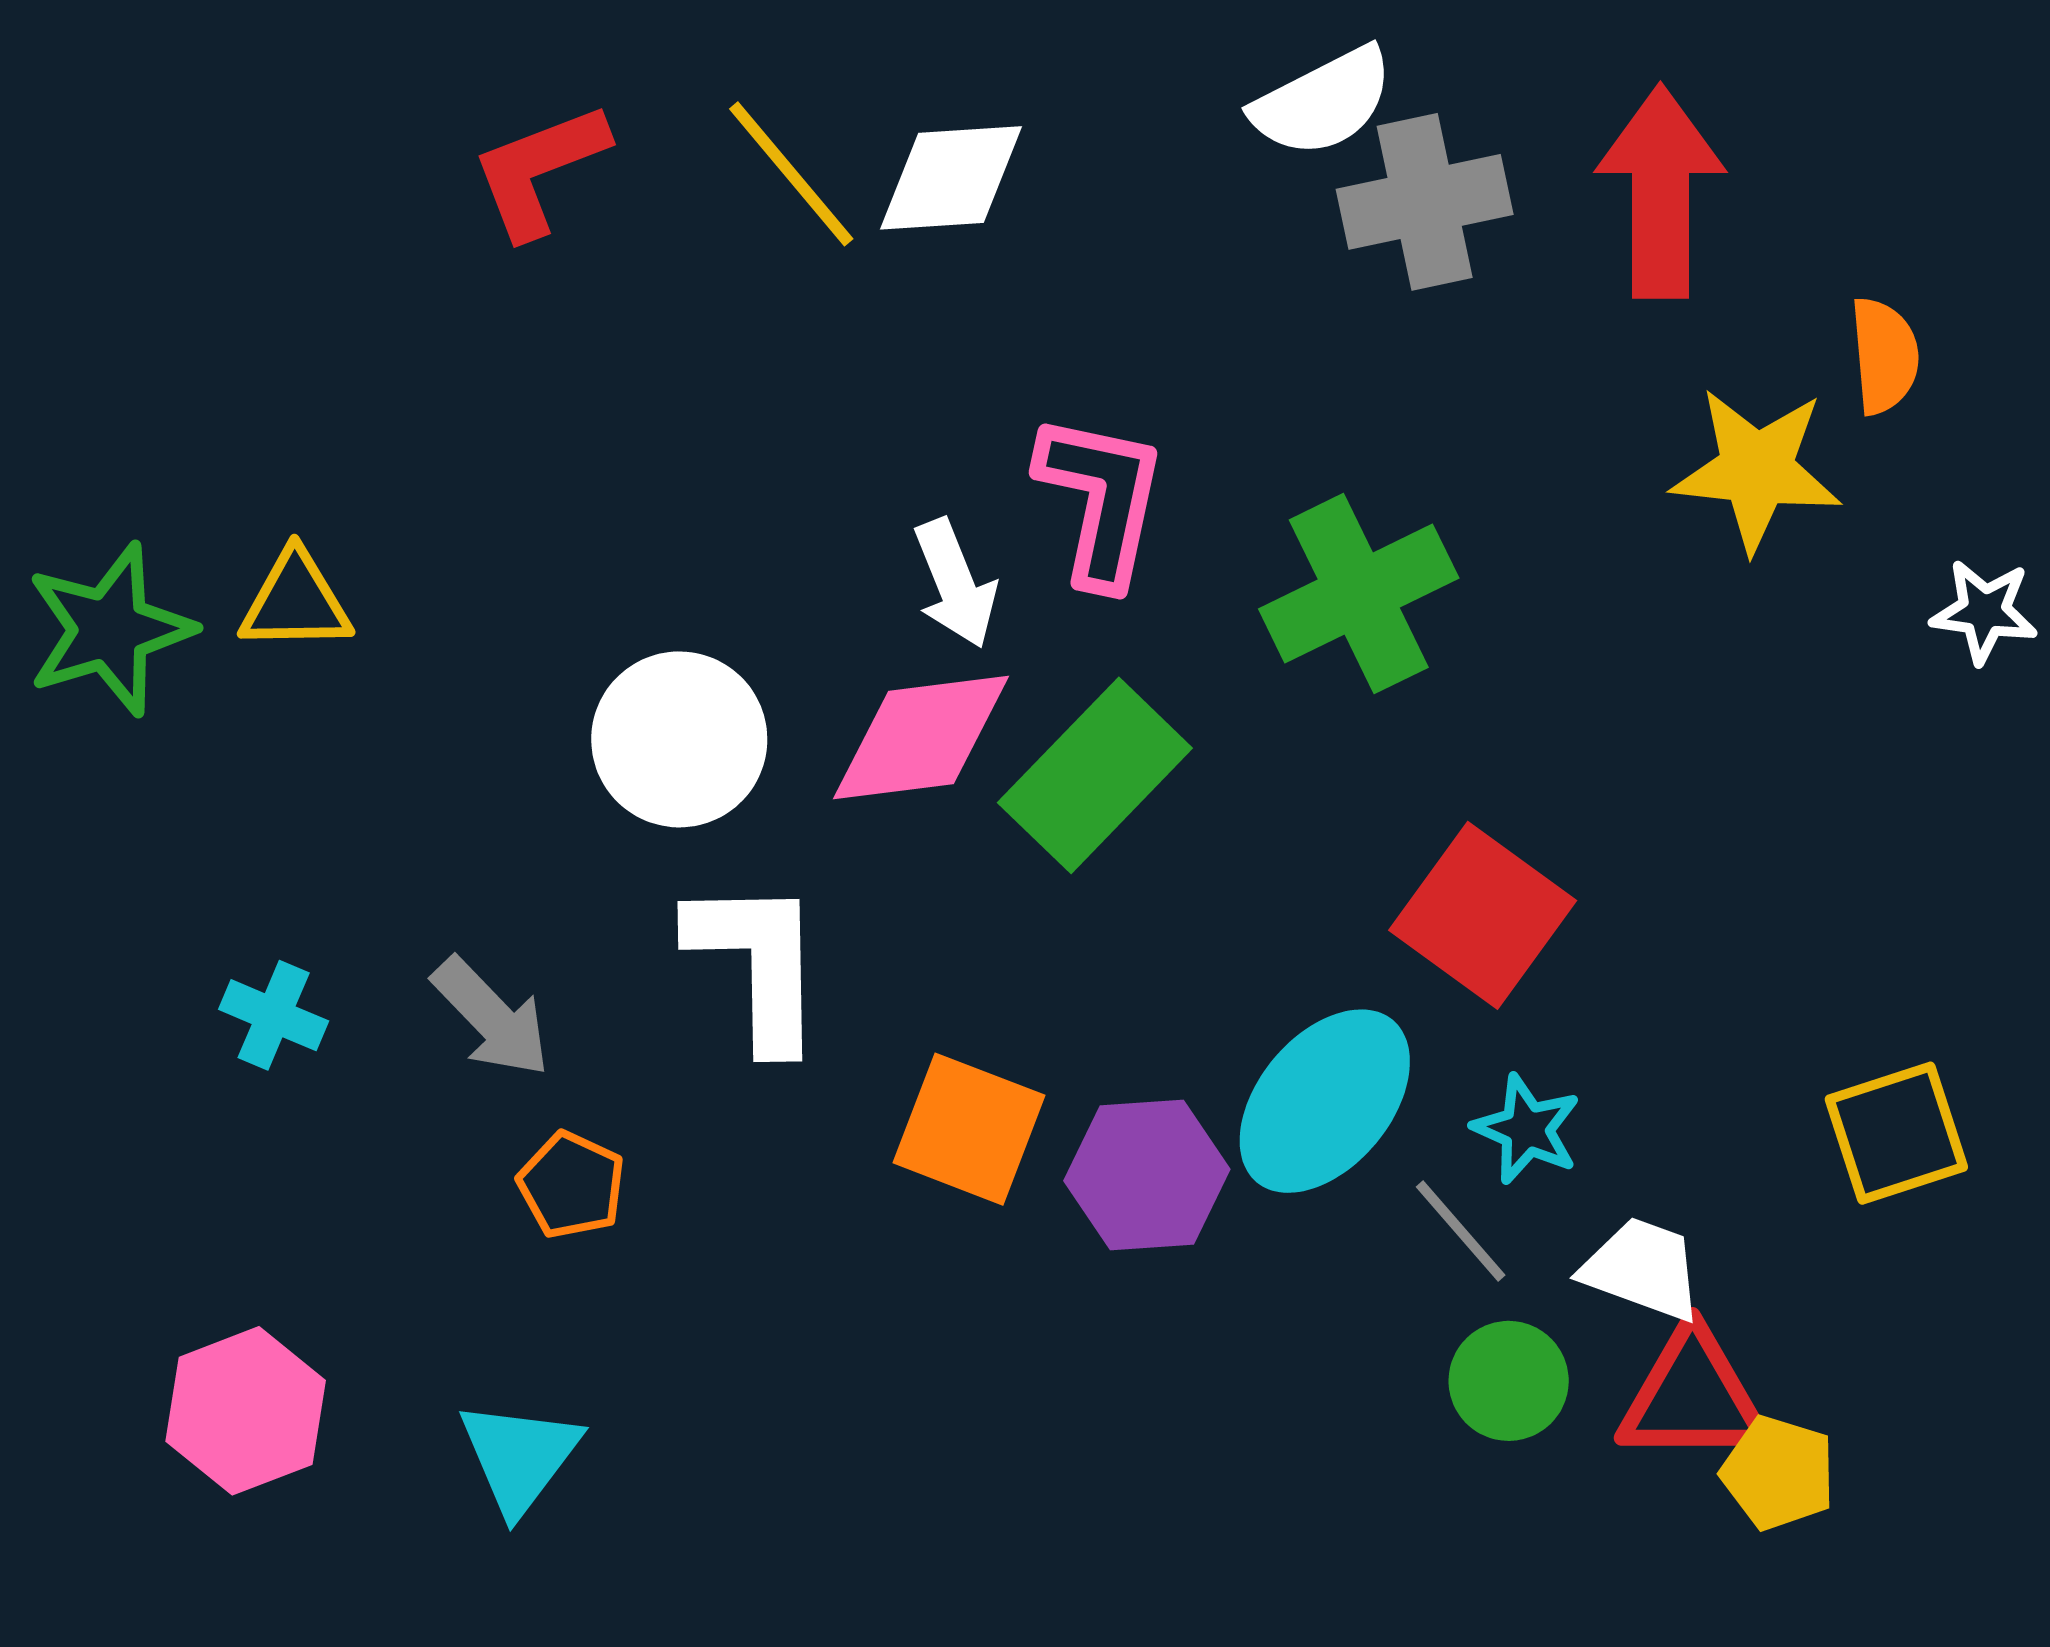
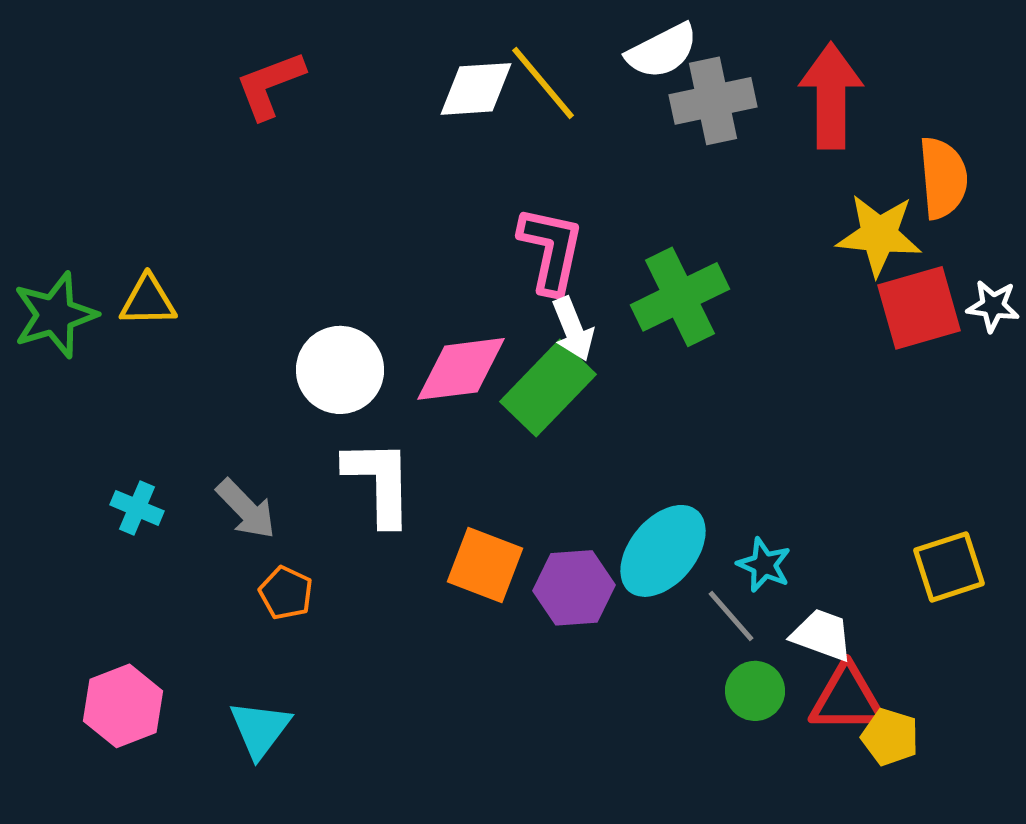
yellow line: (791, 174) -> (543, 83), moved
orange semicircle: (1884, 356) -> (943, 178), size x1.4
white arrow: (955, 584) -> (573, 329), moved
red square: (1483, 915) -> (919, 308), moved, turned 38

